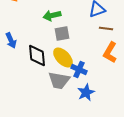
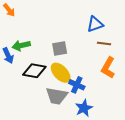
green arrow: (52, 15) -> (21, 45), moved
black diamond: (37, 55) -> (34, 71), turned -75

